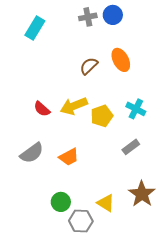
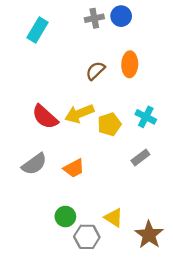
orange ellipse: (121, 60) -> (130, 64), turned 30
red semicircle: (42, 109) -> (45, 117), size x1.5
brown star: (142, 194) -> (149, 235), moved

